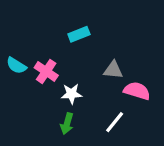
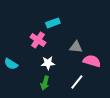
cyan semicircle: (16, 66) -> (11, 64), moved
pink cross: (46, 71) -> (38, 40), moved

